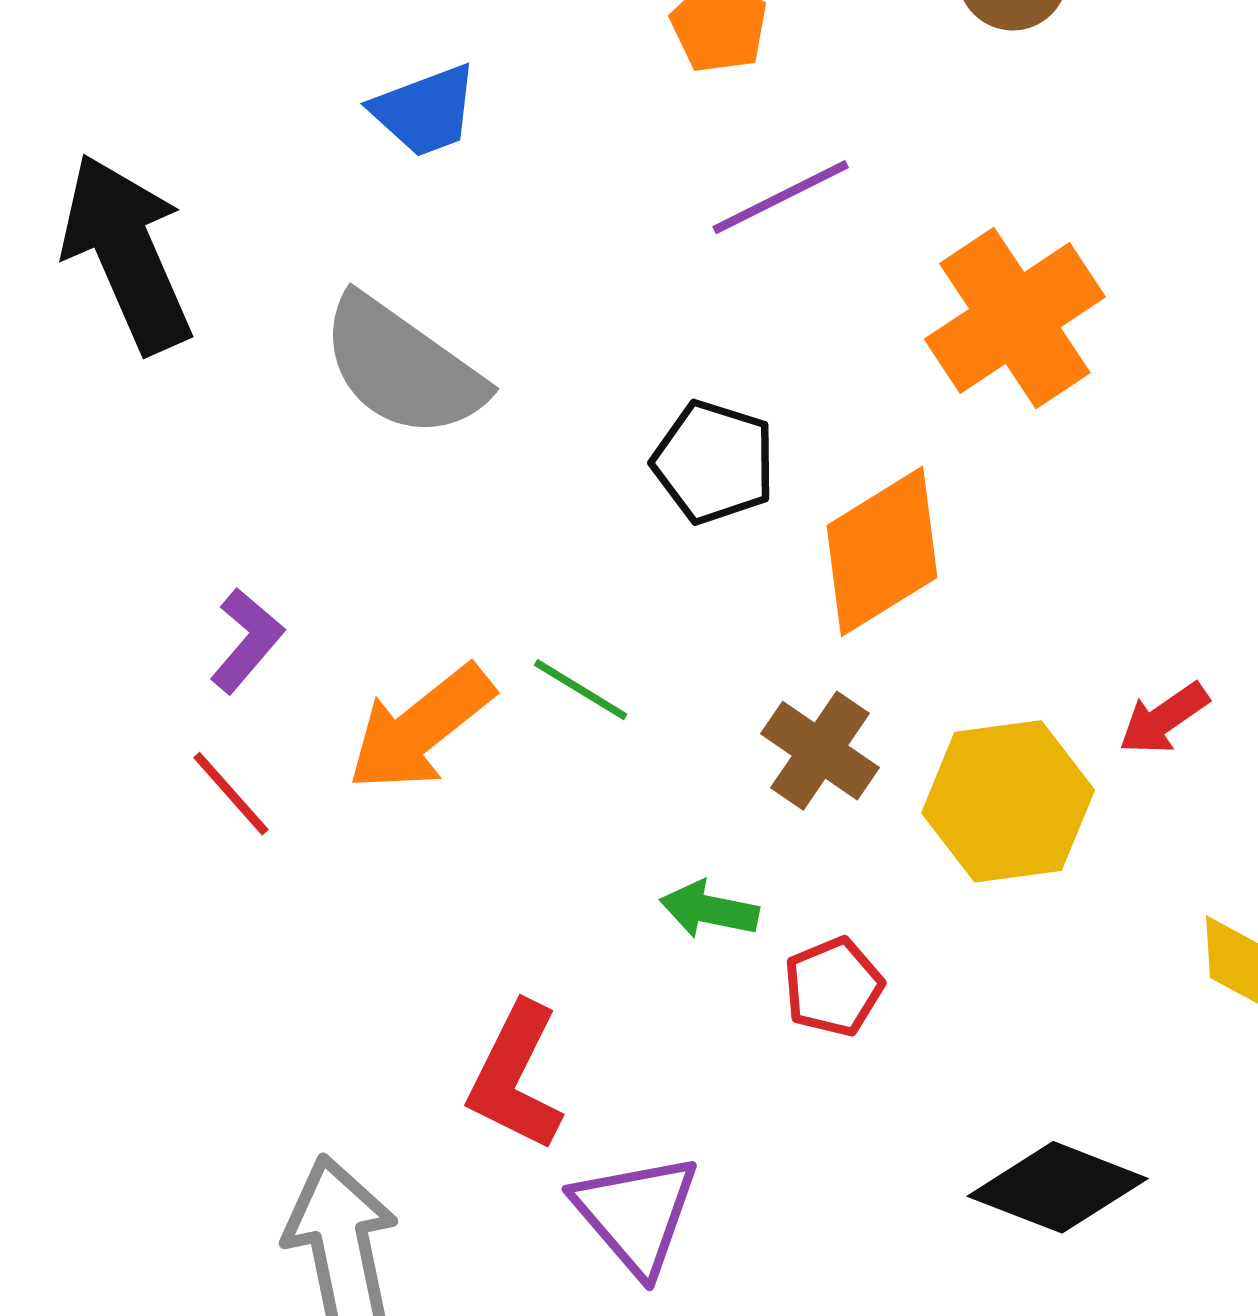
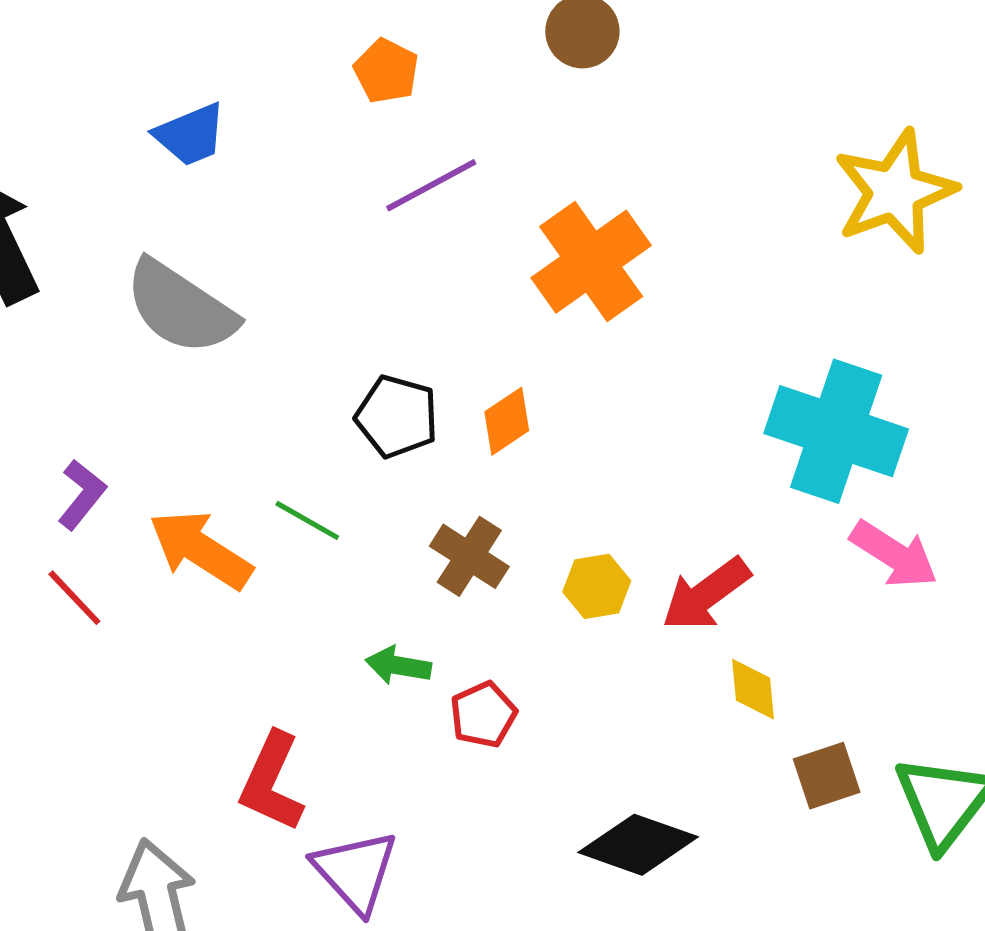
black pentagon: (714, 462) -> (397, 417), moved
orange diamond: (882, 551) -> (507, 421), size x0.6
red arrow: (1164, 719) -> (706, 594), moved, size x1.5
orange arrow: (421, 728) -> (200, 550), turned 73
yellow hexagon: (1008, 801) -> (597, 586), size x0.6

